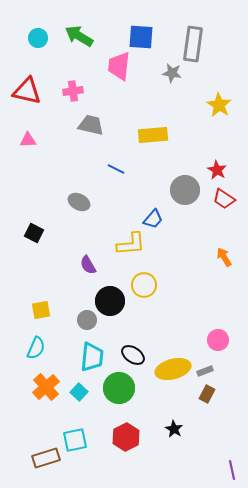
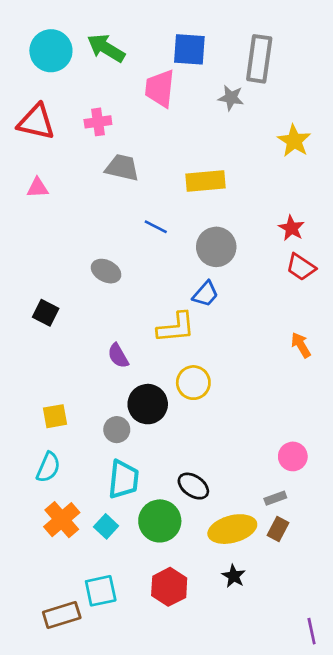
cyan circle: (38, 38) -> (51, 51), size x1.6
gray circle: (185, 190) -> (216, 247), moved
black ellipse: (133, 355) -> (193, 486), moved
yellow ellipse: (173, 369) -> (232, 529), moved

